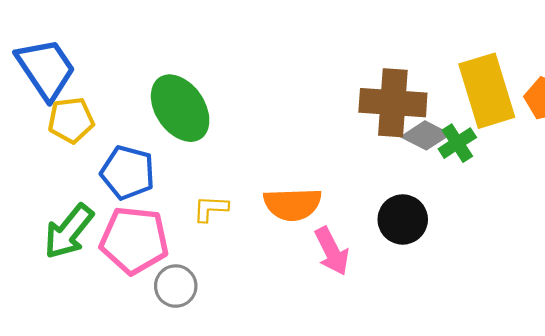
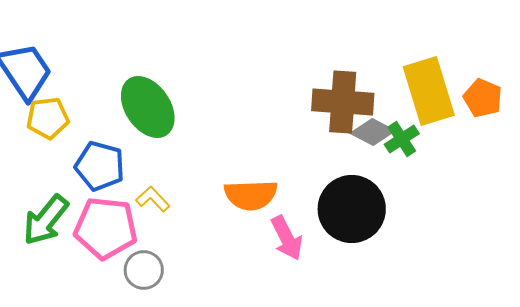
yellow L-shape: (211, 209) -> (153, 199), moved, turned 44
black circle: (403, 219) -> (352, 209), size x1.5

